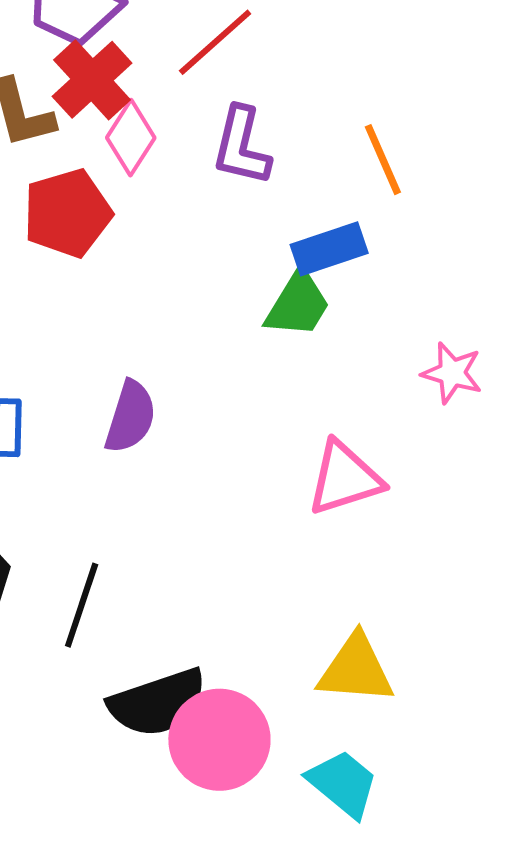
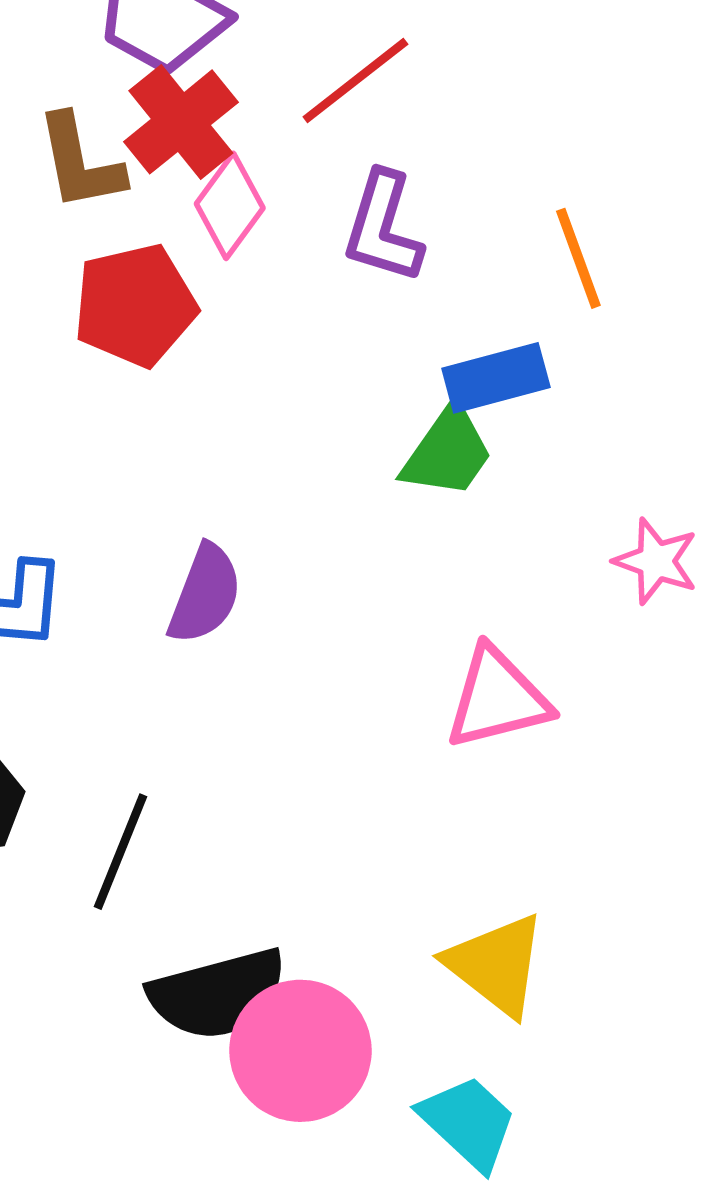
yellow triangle: (356, 669) -> (496, 965), turned 30

